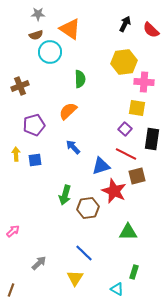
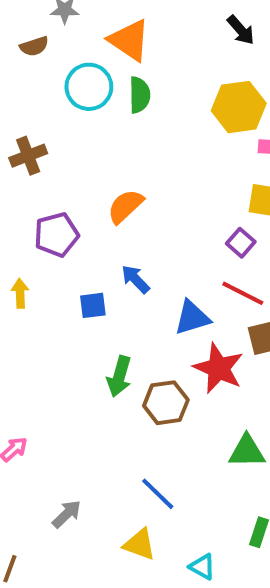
black arrow: (125, 24) -> (241, 30), turned 112
brown semicircle: (36, 35) -> (34, 46), moved
green semicircle: (80, 79) -> (140, 95), moved
blue square: (35, 160) -> (93, 305), moved
yellow triangle: (75, 278) -> (140, 544), turned -42
cyan triangle: (117, 289) -> (202, 567), moved

